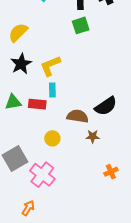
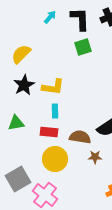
yellow L-shape: (50, 66) -> (53, 87), turned -150
red rectangle: (37, 104) -> (49, 132), moved
yellow circle: (52, 138) -> (55, 159), size x1.6

